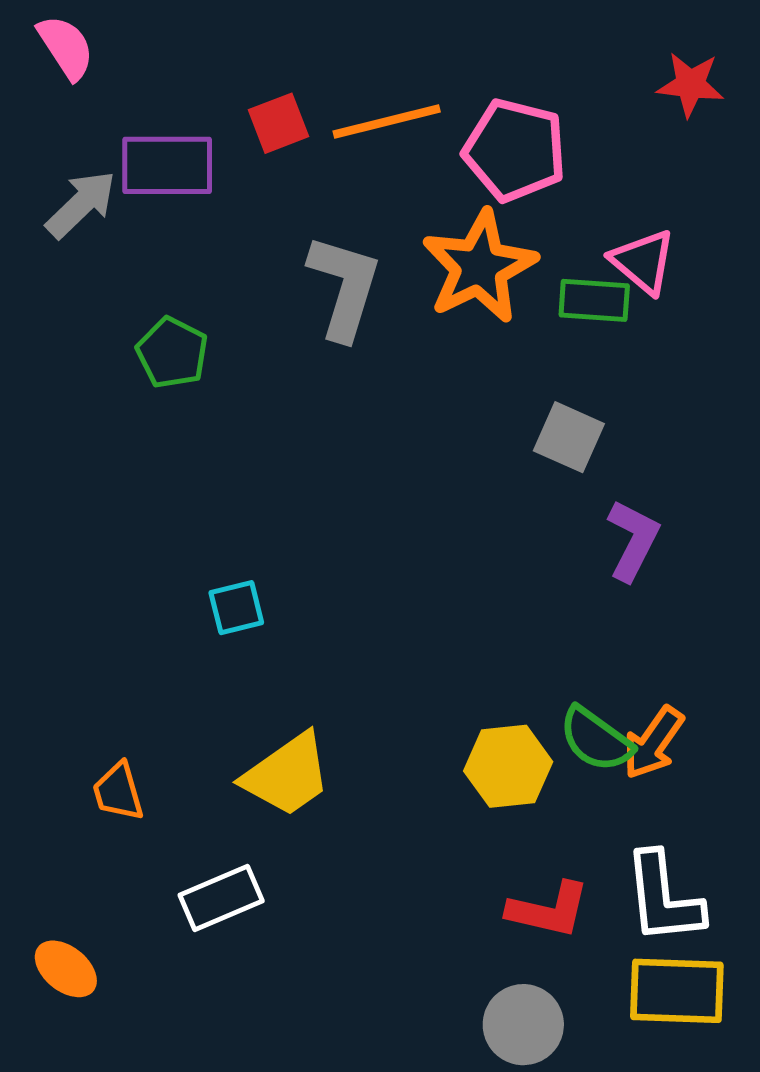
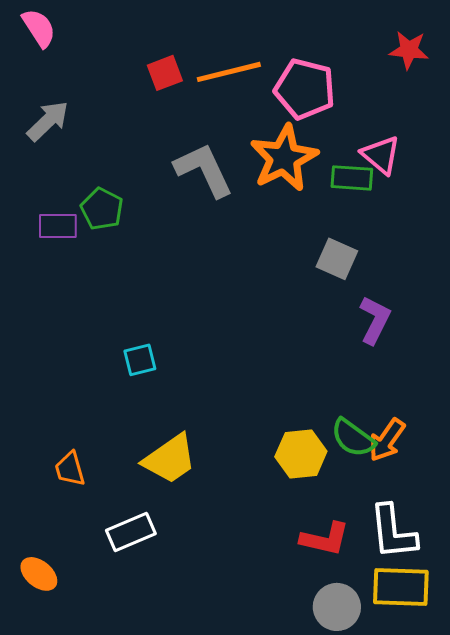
purple rectangle: (167, 165) -> (58, 226), moved, size x0.7
gray L-shape: (344, 287) -> (204, 170), turned -42
gray circle: (523, 1025) -> (337, 607), moved

